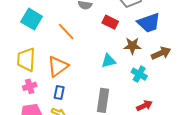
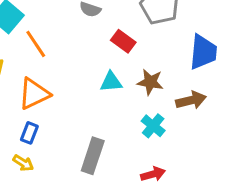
blue trapezoid: (149, 23) -> (203, 52), moved, turned -75
orange line: (66, 32) -> (36, 44), moved
cyan triangle: (109, 61) -> (111, 82), moved

